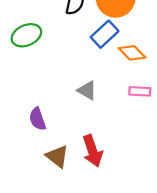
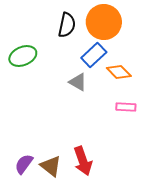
gray triangle: (87, 90) -> (78, 82), moved
purple semicircle: (37, 119) -> (24, 164), moved, turned 55

